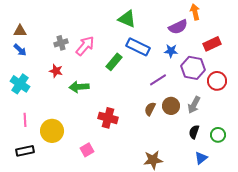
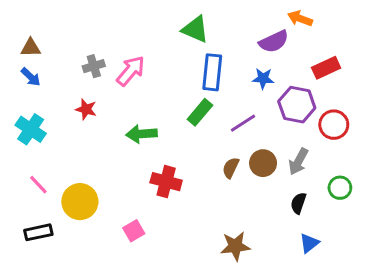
orange arrow: (195, 12) -> (300, 18), turned -56
blue rectangle: (138, 47) -> (212, 72), turned 70
green rectangle: (114, 62) -> (200, 112), moved
green arrow: (79, 87) -> (141, 134), moved
pink line: (25, 120) -> (38, 185), turned -40
green circle: (218, 135) -> (340, 188), moved

